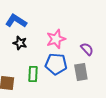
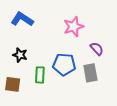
pink star: (56, 39) -> (74, 27), moved
black star: (20, 43) -> (20, 55), moved

